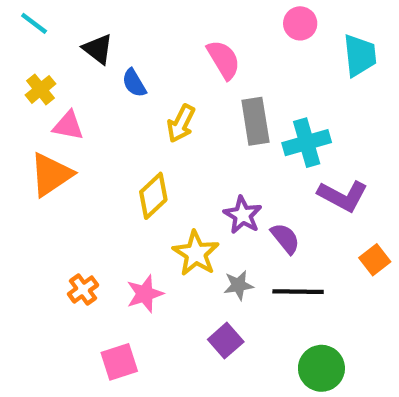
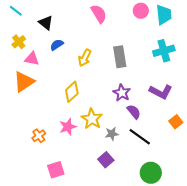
cyan trapezoid: (360, 55) -> (164, 15), moved
pink semicircle: (224, 60) -> (99, 14), moved
blue semicircle: (134, 83) -> (57, 45), moved, turned 88
cyan cross: (307, 143) -> (164, 51), moved
purple star: (243, 215) -> (122, 93), moved
black line: (298, 292) -> (140, 137), turned 35
pink star: (145, 294) -> (68, 127), moved

